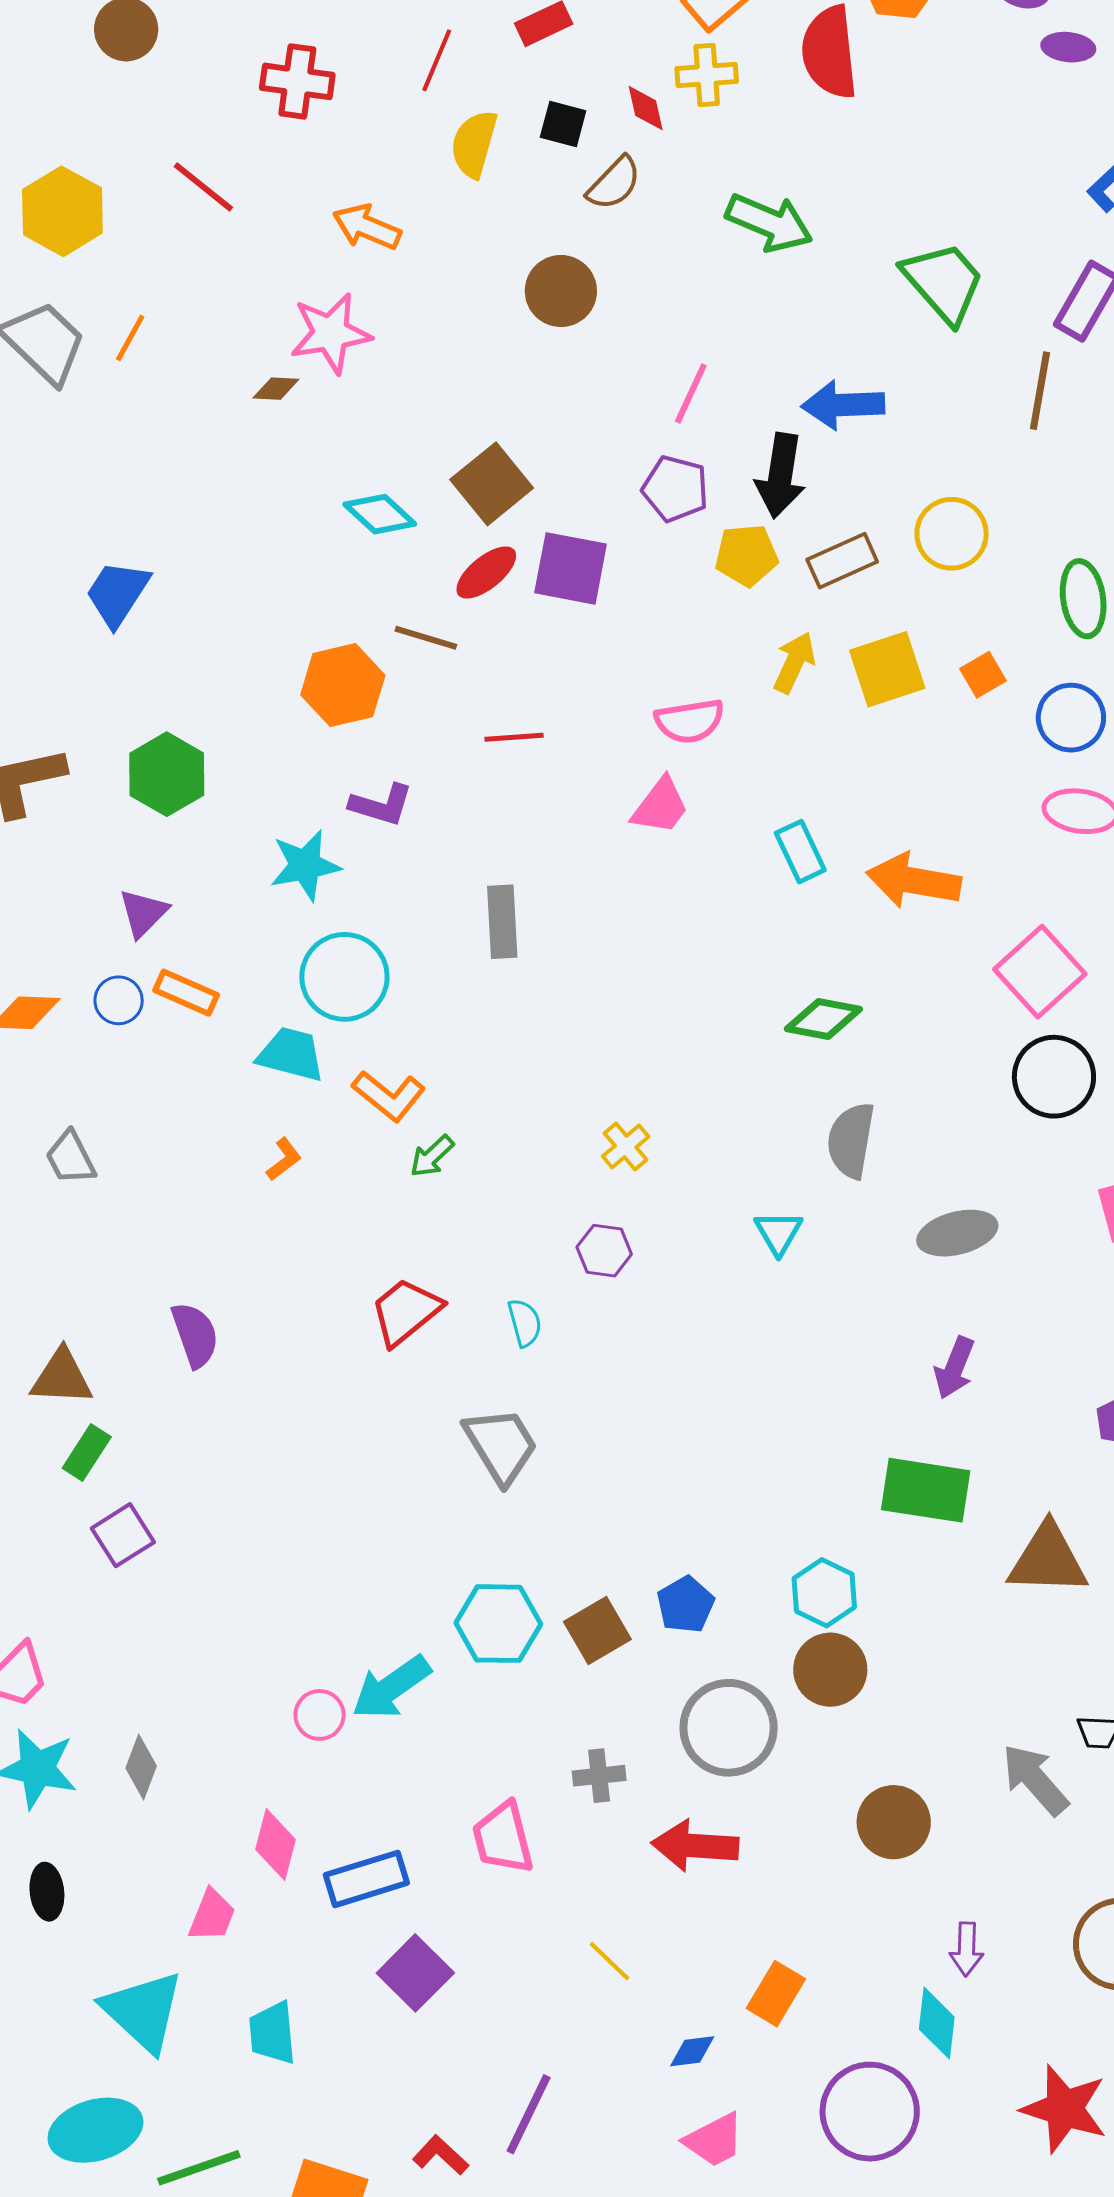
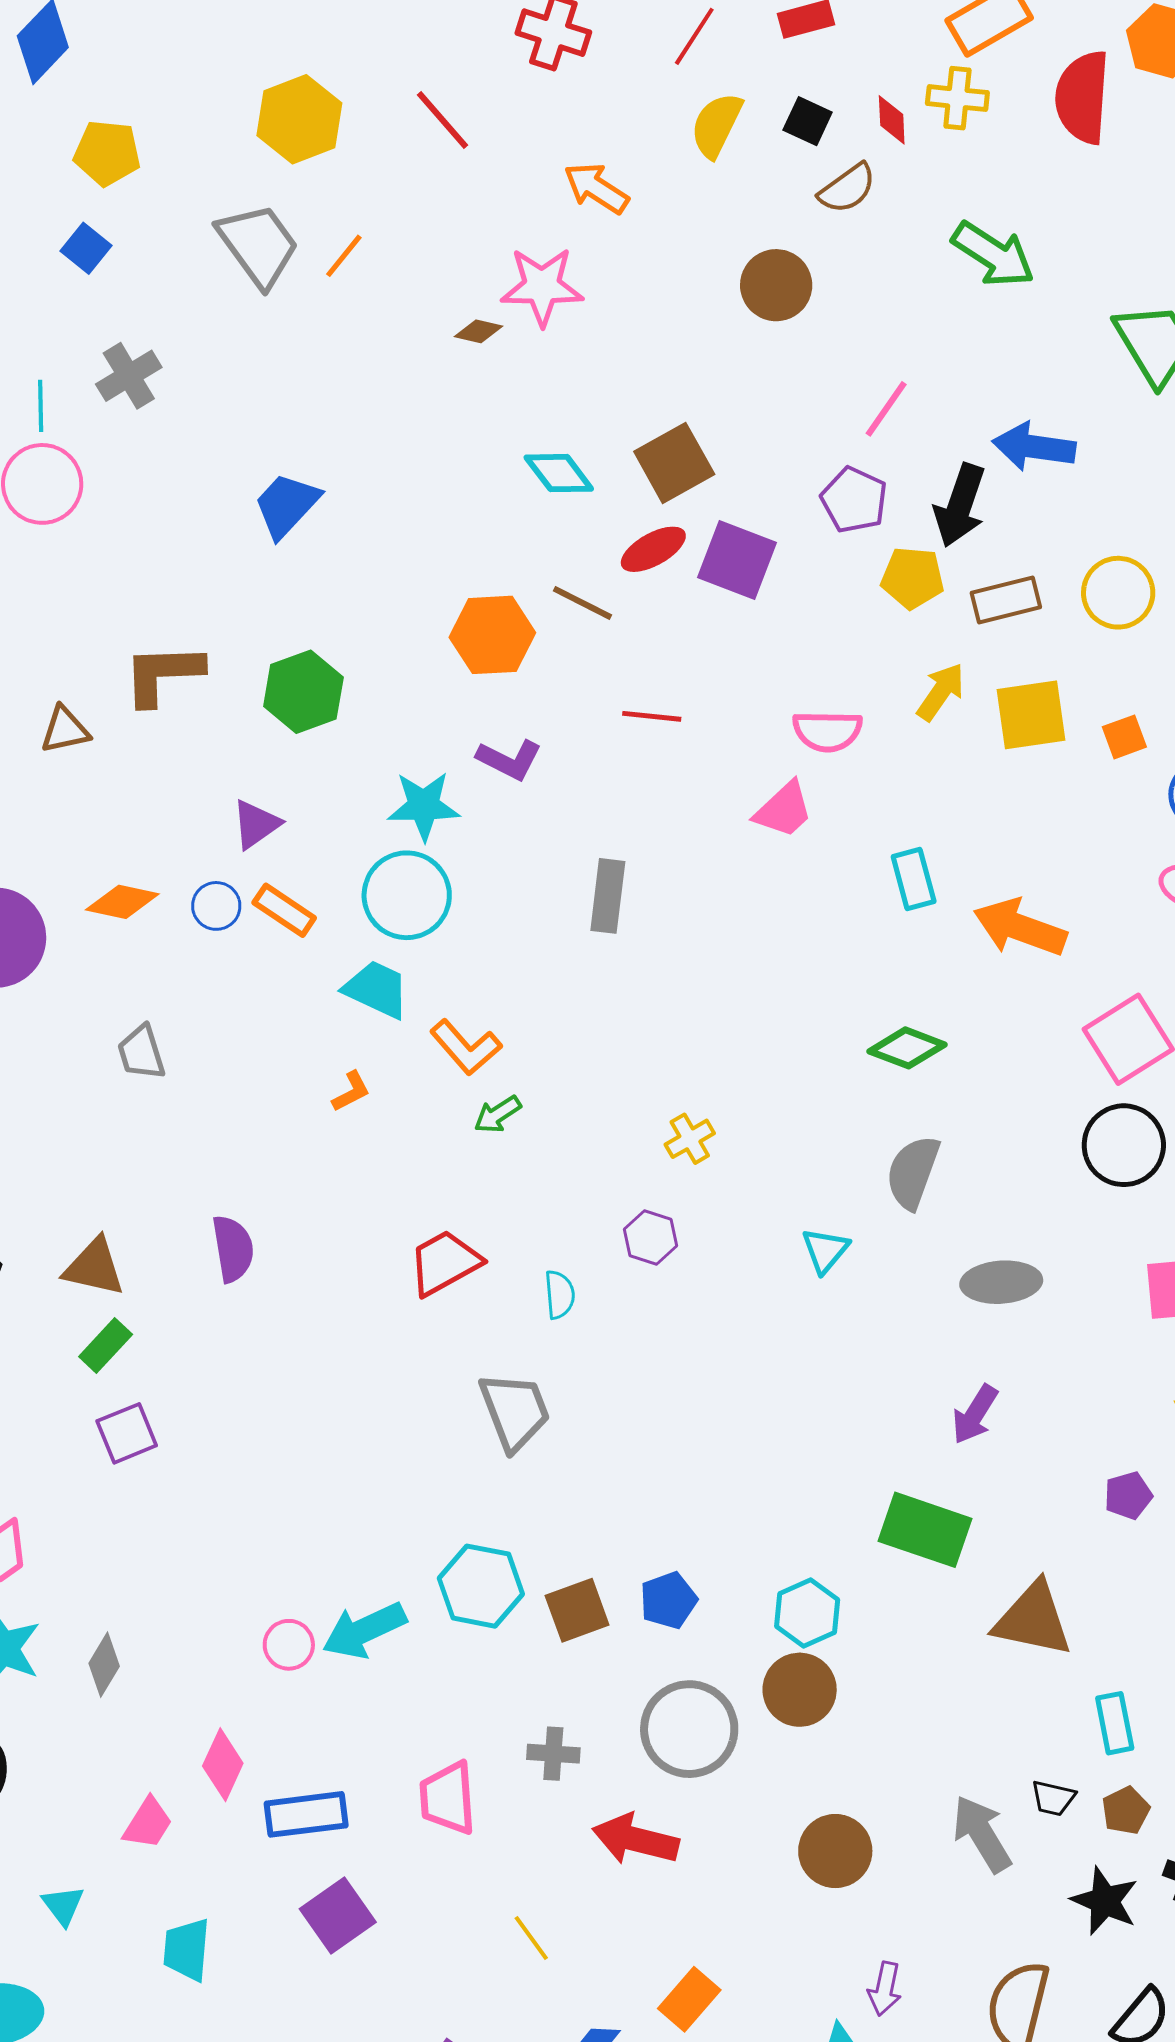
cyan circle: (344, 977) -> (407, 895), moved
cyan triangle: (143, 2011) -> (63, 1905), size x0.5

